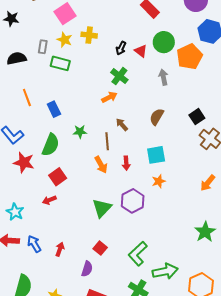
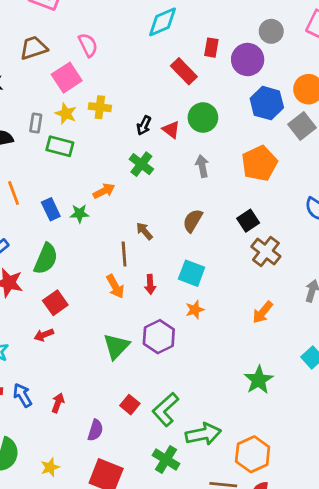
orange pentagon: (190, 57) -> (259, 163), moved
orange arrow: (109, 97) -> (104, 191), moved
green star: (80, 132) -> (80, 213), moved
cyan square: (156, 155) -> (192, 273), turned 30
red square: (100, 248) -> (130, 405), moved

